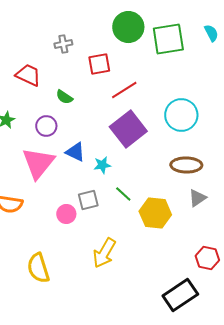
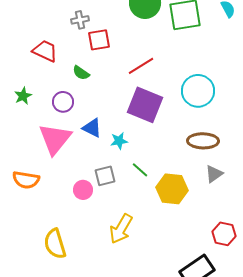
red square: (99, 64) -> (99, 40), moved
purple square: (128, 129) -> (145, 105), turned -30

